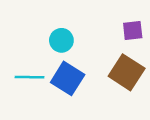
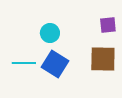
brown square: (127, 72) -> (103, 59), turned -32

